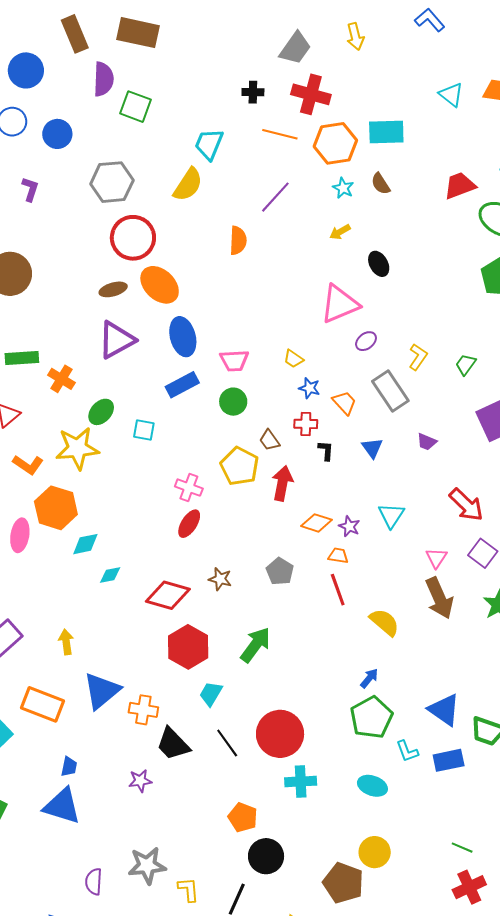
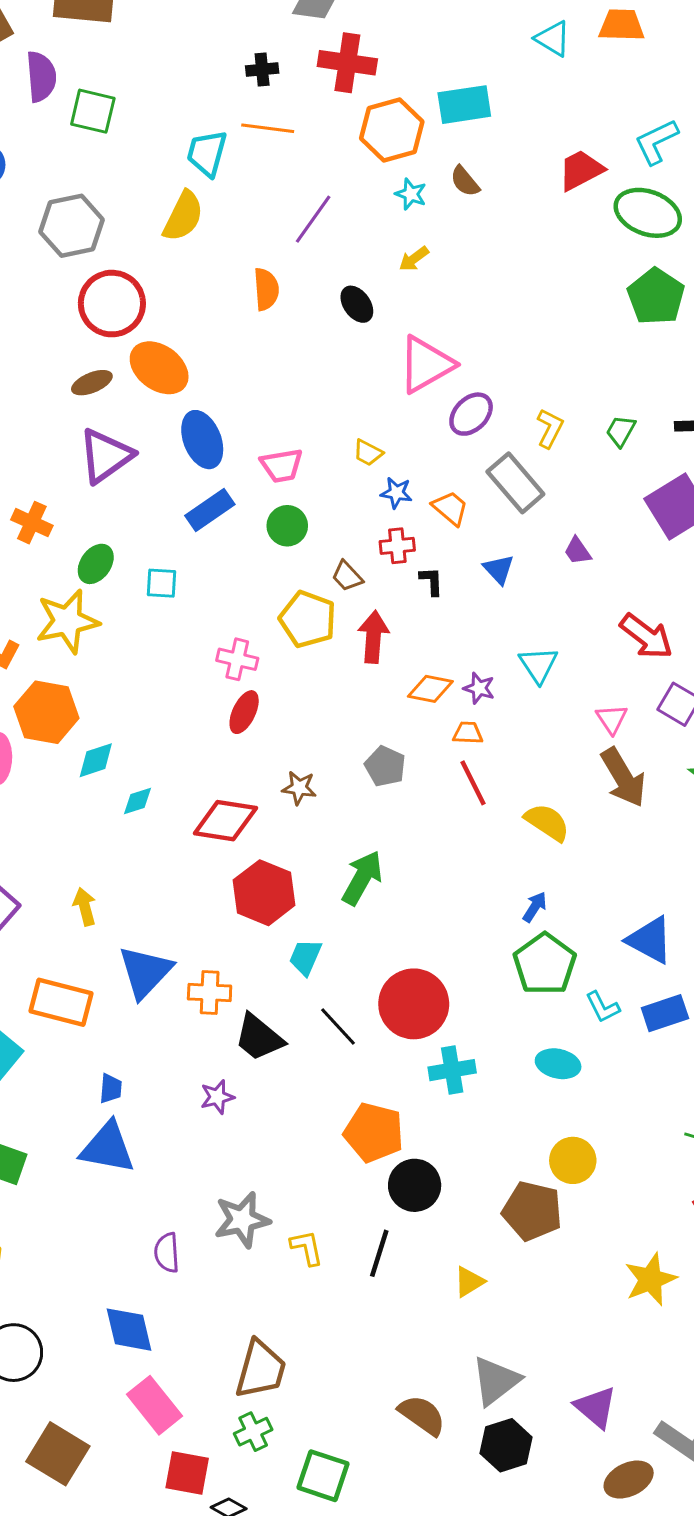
orange line: (280, 134) -> (268, 128), moved
black ellipse: (379, 264) -> (357, 304), moved
purple ellipse: (366, 341) -> (471, 414), size x1.4
purple trapezoid: (427, 442) -> (578, 551), turned 40
orange pentagon: (243, 817) -> (374, 1133), size x1.4

